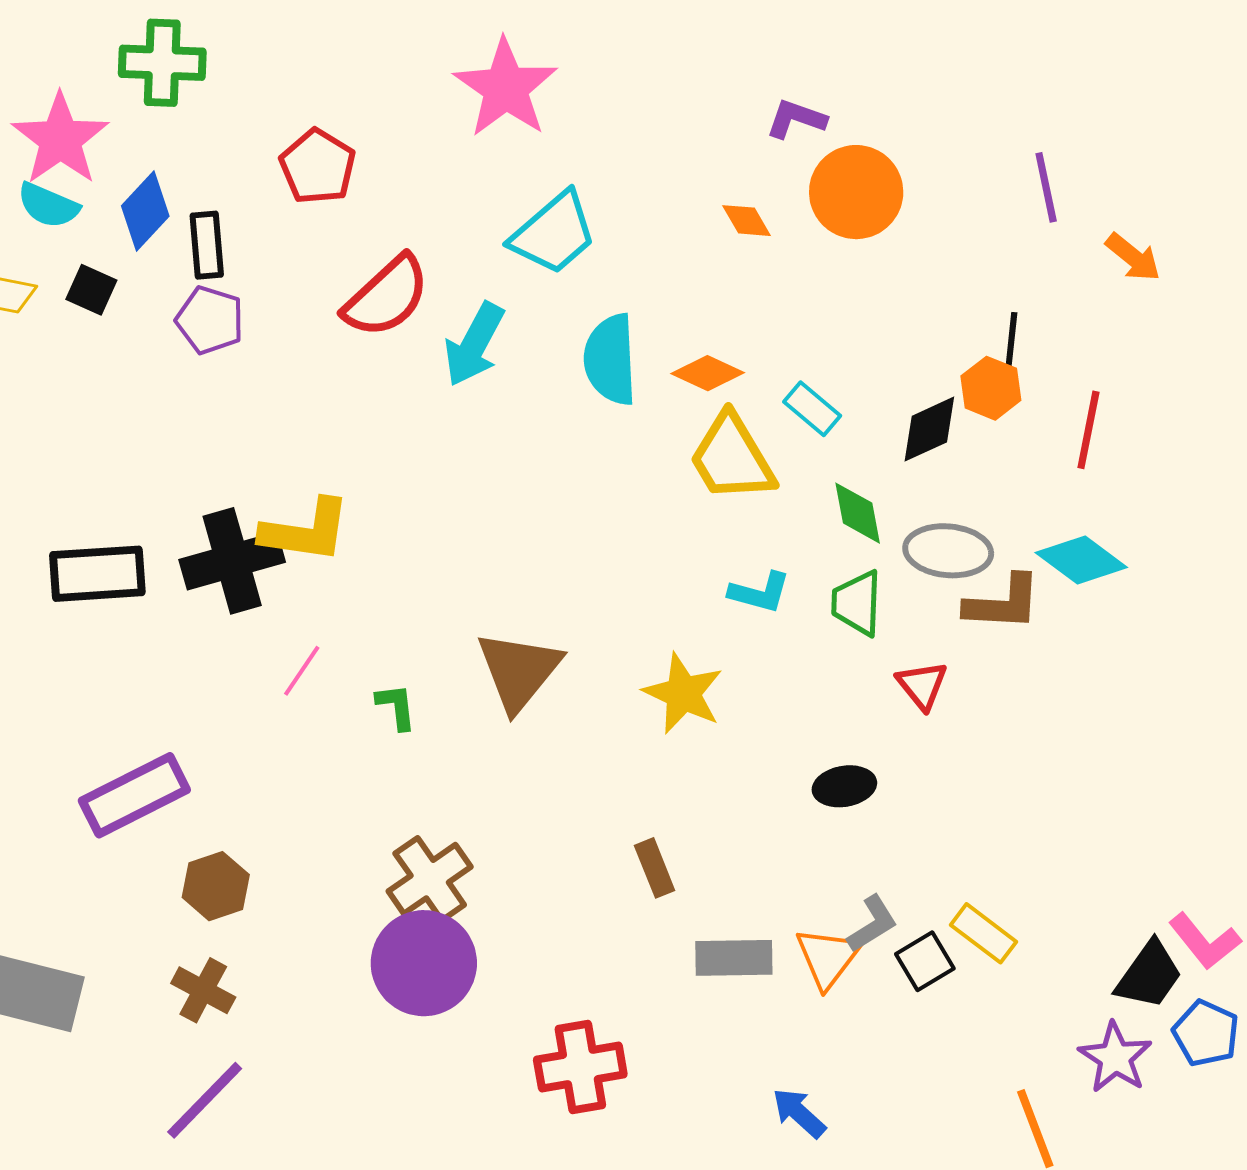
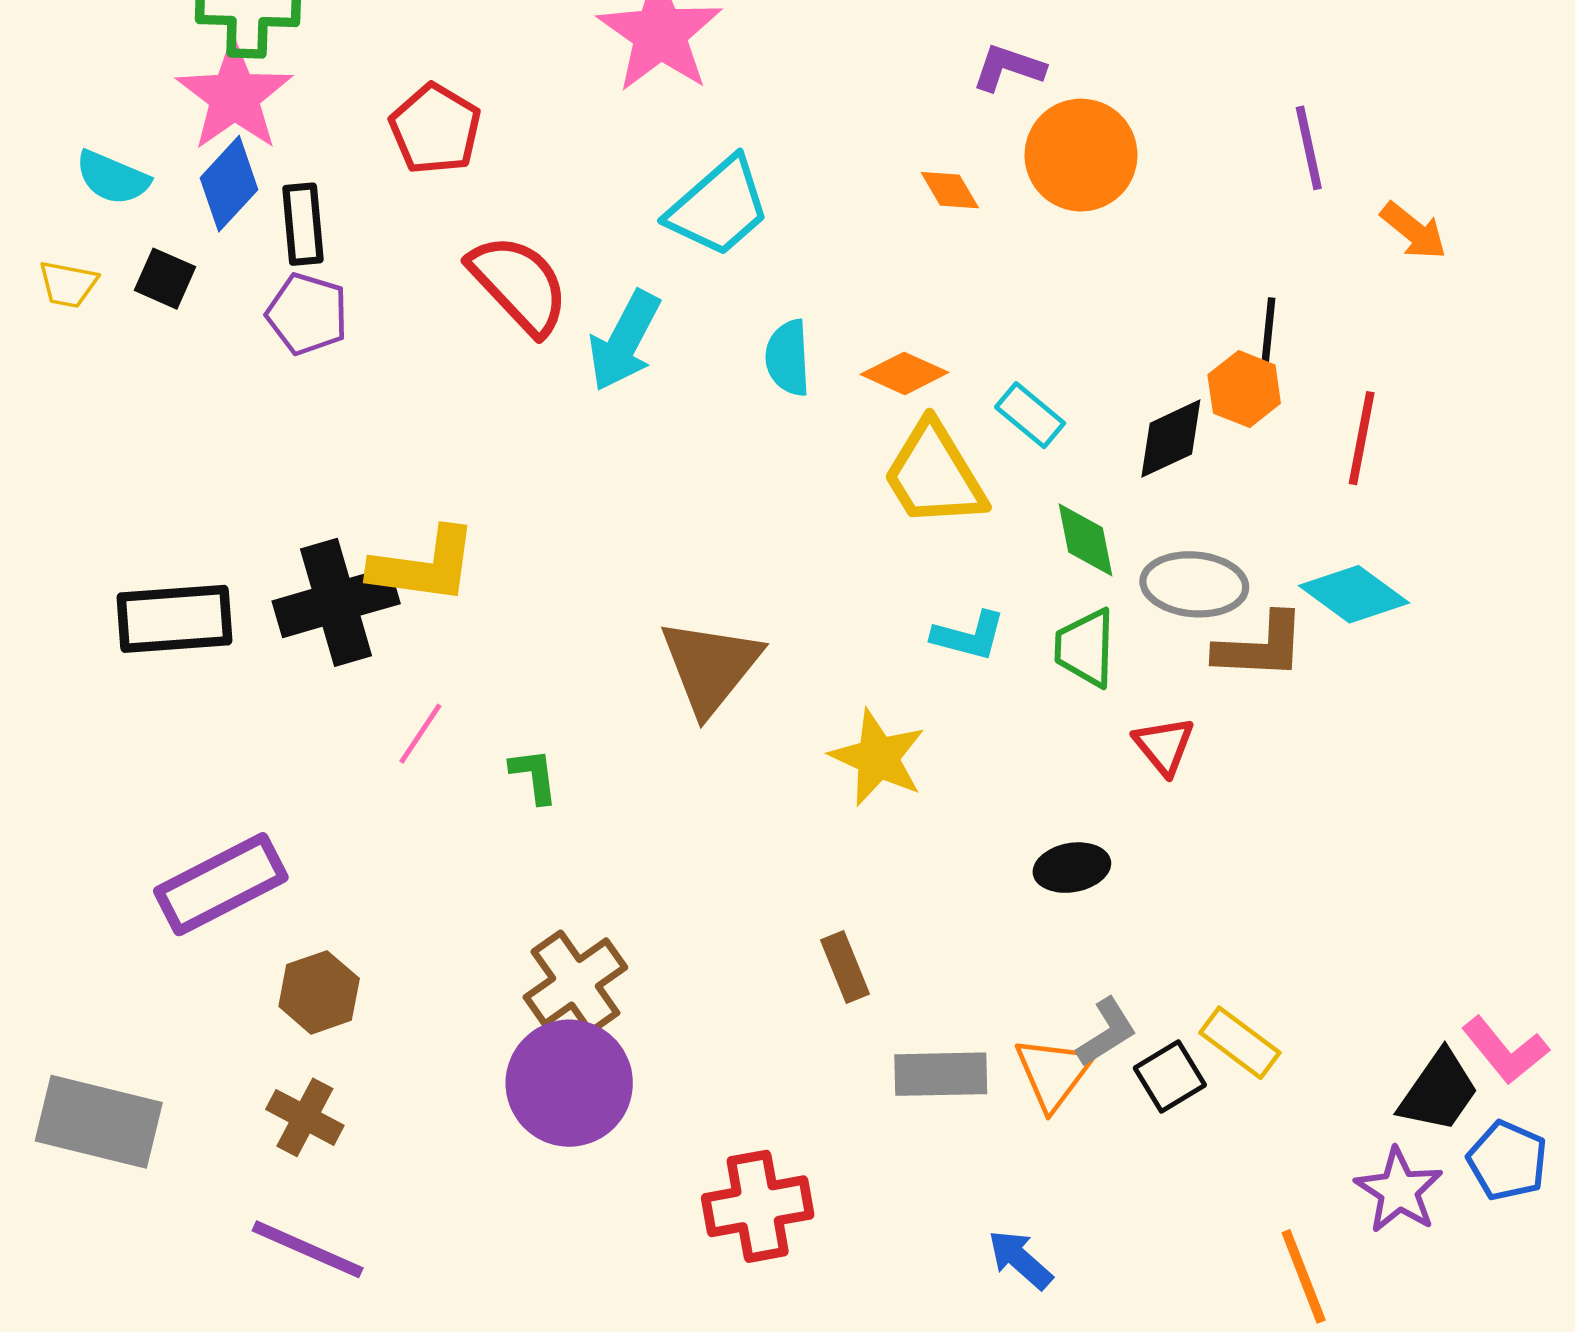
pink star: (60, 139) -> (234, 96), moved
red semicircle: (387, 297) -> (519, 284), turned -90
cyan semicircle: (610, 360) -> (788, 358), size x0.7
brown triangle: (519, 671) -> (710, 666), moved
purple line: (205, 1100) -> (308, 1249), turned 70

